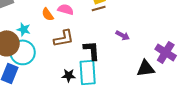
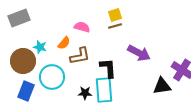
orange semicircle: (48, 14) -> (64, 43), moved, turned -104
purple arrow: (123, 35) -> (139, 53), size x1.6
cyan circle: (23, 52) -> (52, 77), moved

